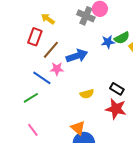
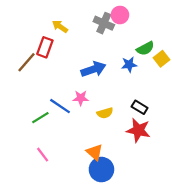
blue star: (108, 42) -> (129, 65), moved
brown line: (51, 50) -> (27, 62), moved
pink star: (57, 69) -> (81, 98), moved
blue line: (42, 78) -> (60, 106), moved

